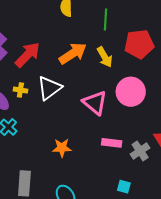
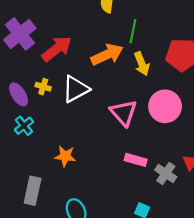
green line: (105, 20) -> (133, 31), moved
orange star: (62, 148) -> (65, 156), moved
gray cross: (140, 151) -> (166, 173), turned -30

